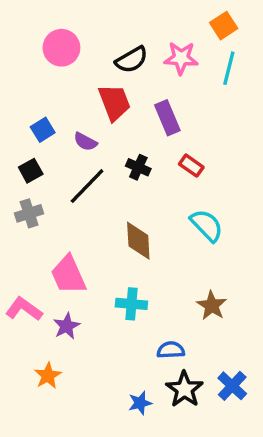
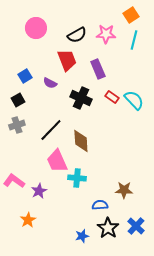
black cross: (138, 167) -> (81, 98), size x1.5
black line: (87, 186) -> (51, 130), moved
cyan semicircle: (207, 225) -> (134, 100), moved
pink trapezoid: (68, 275) -> (57, 161), moved
brown star: (212, 306) -> (124, 190), moved, turned -30

